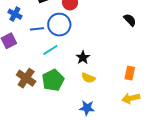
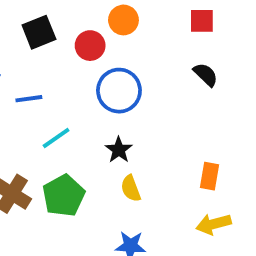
blue circle: (59, 25) -> (119, 91), moved
yellow semicircle: (88, 78) -> (131, 188), turned 48

